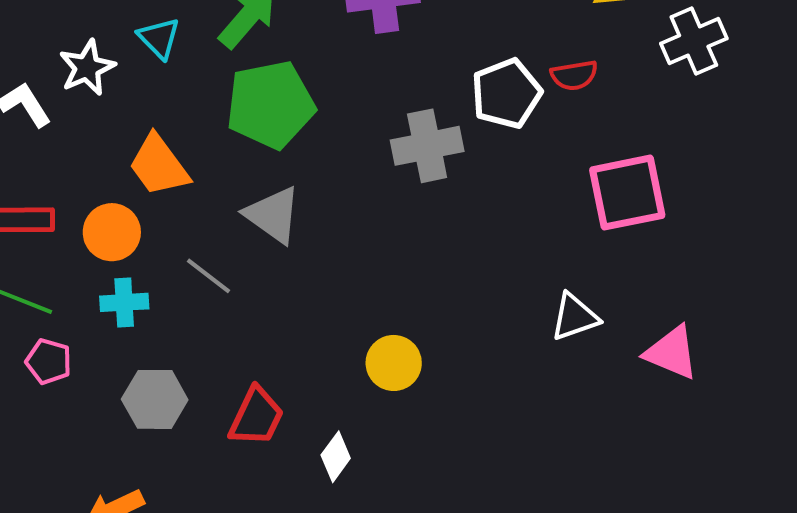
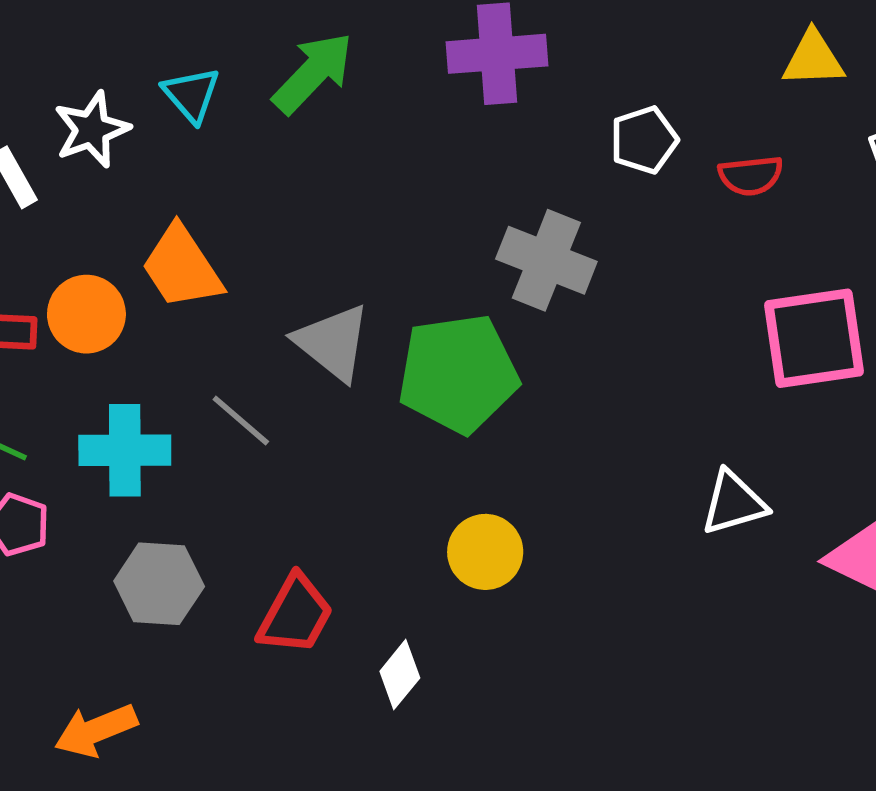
white pentagon: (506, 94) -> (644, 140), moved, size x0.7
green pentagon: (270, 105) -> (458, 373), moved
gray cross: (427, 146) -> (546, 260), turned 30
orange circle: (112, 232) -> (86, 314), moved
cyan cross: (124, 302) -> (125, 450), size x1.4

